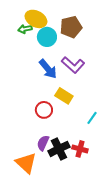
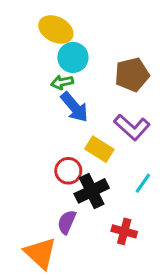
brown pentagon: (71, 27) -> (132, 75), moved
green arrow: (25, 29) -> (62, 82), moved
purple L-shape: (73, 65) -> (132, 127), moved
black cross: (59, 149) -> (92, 191), moved

